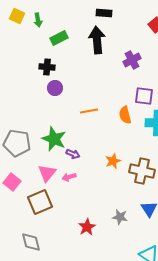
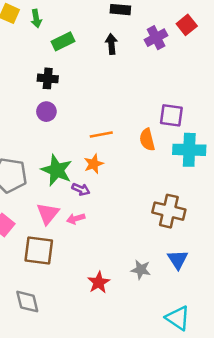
black arrow: (97, 40) -> (111, 44), size x0.6
purple cross: (132, 60) -> (156, 38), moved
purple circle: (55, 88) -> (46, 112), moved
orange star: (113, 161) -> (94, 164), moved
brown square: (40, 202) -> (39, 251), turned 30

